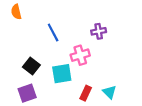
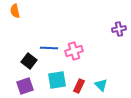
purple cross: (99, 31) -> (119, 29), moved
blue line: (53, 32) -> (49, 48), moved, turned -60
cyan square: (62, 74) -> (57, 80), moved

